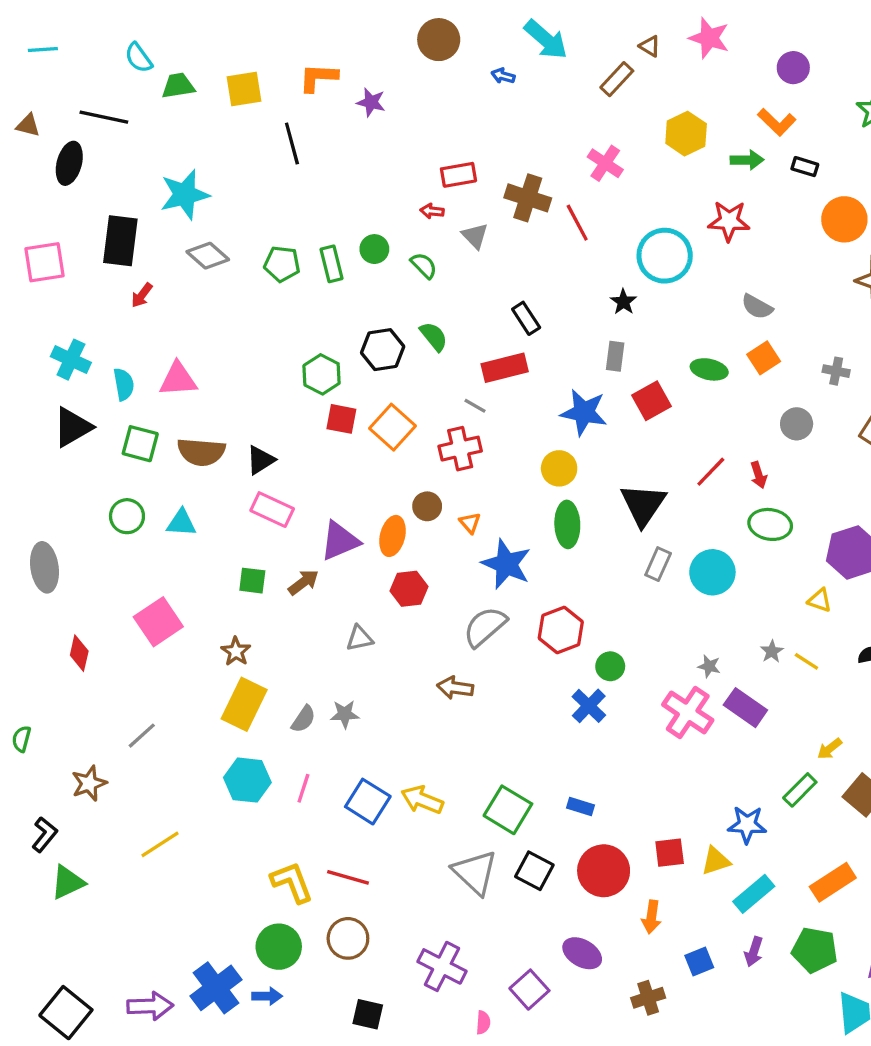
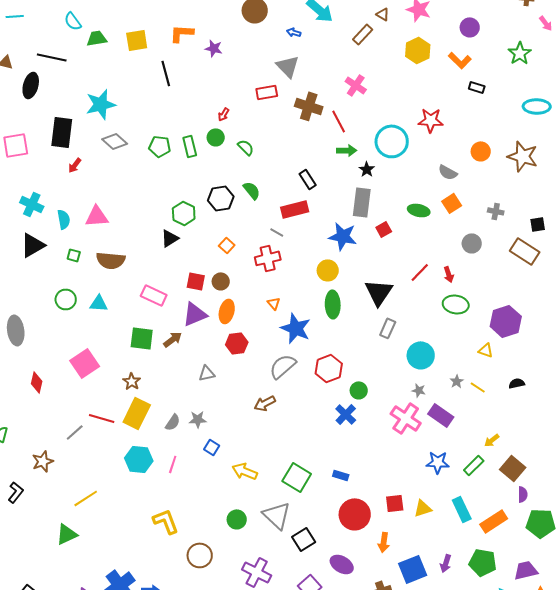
yellow hexagon: (686, 134) -> (418, 50), moved
green arrow: (747, 160) -> (347, 150), moved
red arrow: (432, 211) -> (224, 114), moved, turned -64
orange circle: (844, 219) -> (481, 151), moved, size x0.7
gray triangle: (475, 236) -> (288, 66), moved, size x1.4
gray rectangle: (615, 356) -> (362, 202), size x1.6
red square: (651, 401) -> (384, 229), size x0.7
red square: (341, 419) -> (196, 281), moved
orange square: (393, 427) -> (227, 245), size x0.6
green square: (140, 444) -> (74, 255), size x0.6
black triangle: (261, 460) -> (170, 238), moved
brown circle: (427, 506) -> (221, 281), moved
cyan circle: (712, 572) -> (421, 355), moved
green square: (252, 581) -> (142, 338), size x1.4
brown arrow: (455, 688) -> (265, 403), turned -35
blue square: (368, 802) -> (212, 447), moved, size x0.6
blue star: (747, 825) -> (438, 462), moved
black square: (534, 871) -> (304, 539), moved, turned 30
red line: (348, 877) -> (102, 418), moved
green triangle: (68, 882) -> (67, 534), moved
cyan rectangle: (754, 894) -> (462, 509), moved, turned -75
green circle: (279, 947) -> (237, 519), moved, size x0.7
blue square: (699, 961) -> (413, 569), size x1.6

